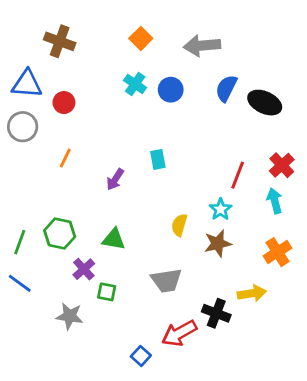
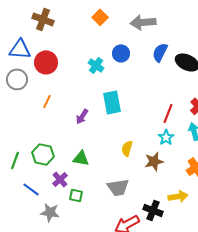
cyan cross: (135, 84) -> (96, 65), moved
red circle: (64, 103) -> (46, 62), size x1.5
cyan rectangle: (158, 159) -> (112, 102), size x1.6
cyan star: (221, 209) -> (166, 137), moved
blue line: (20, 283) -> (31, 189), moved

